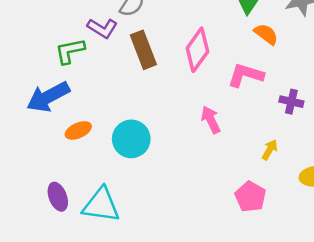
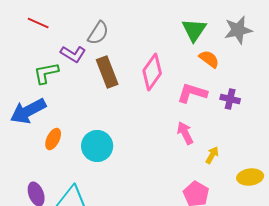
purple cross: (291, 102) -> (230, 99), moved
pink arrow: (211, 120) -> (185, 133), moved
orange ellipse: (78, 130) -> (53, 139), turned -40

